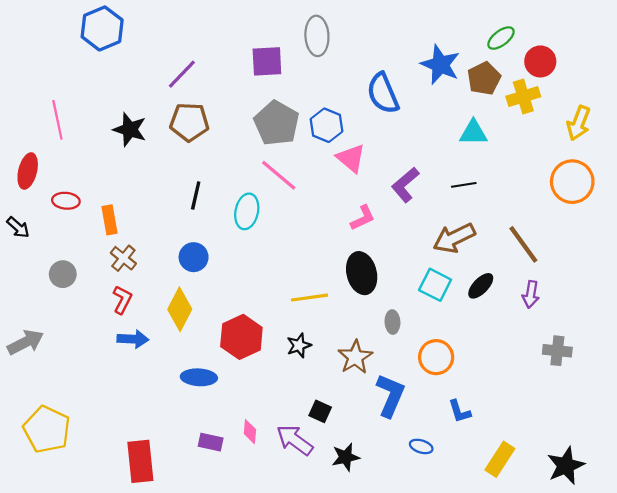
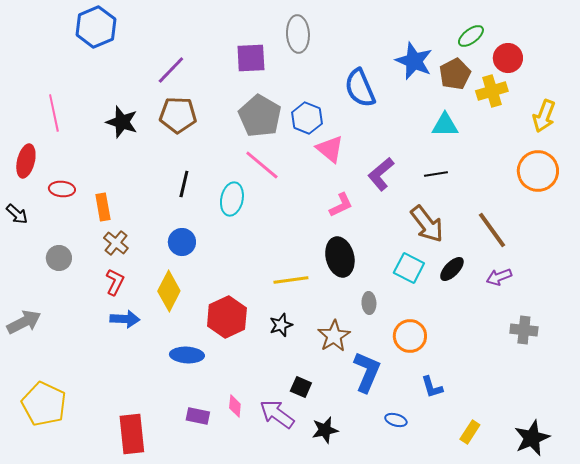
brown arrow: (454, 238) -> (427, 224), turned -102
purple arrow: (531, 294) -> (499, 277), turned 60
yellow rectangle: (500, 459) -> (470, 432), size x0.7

